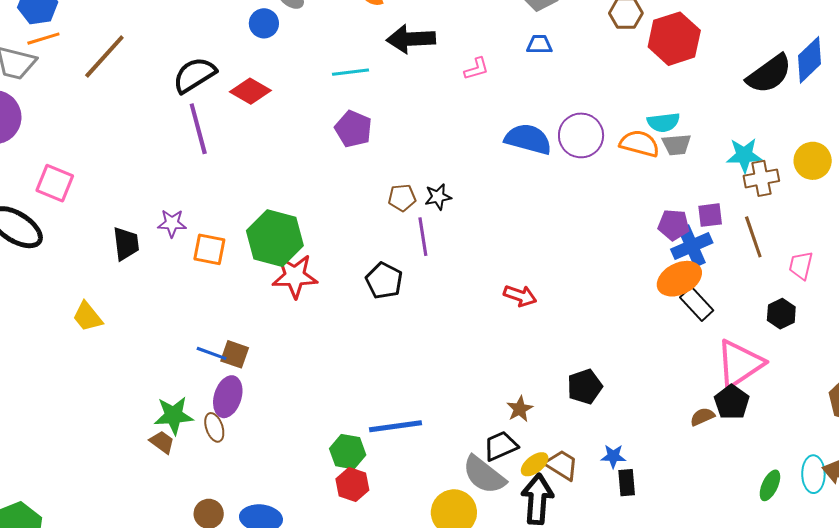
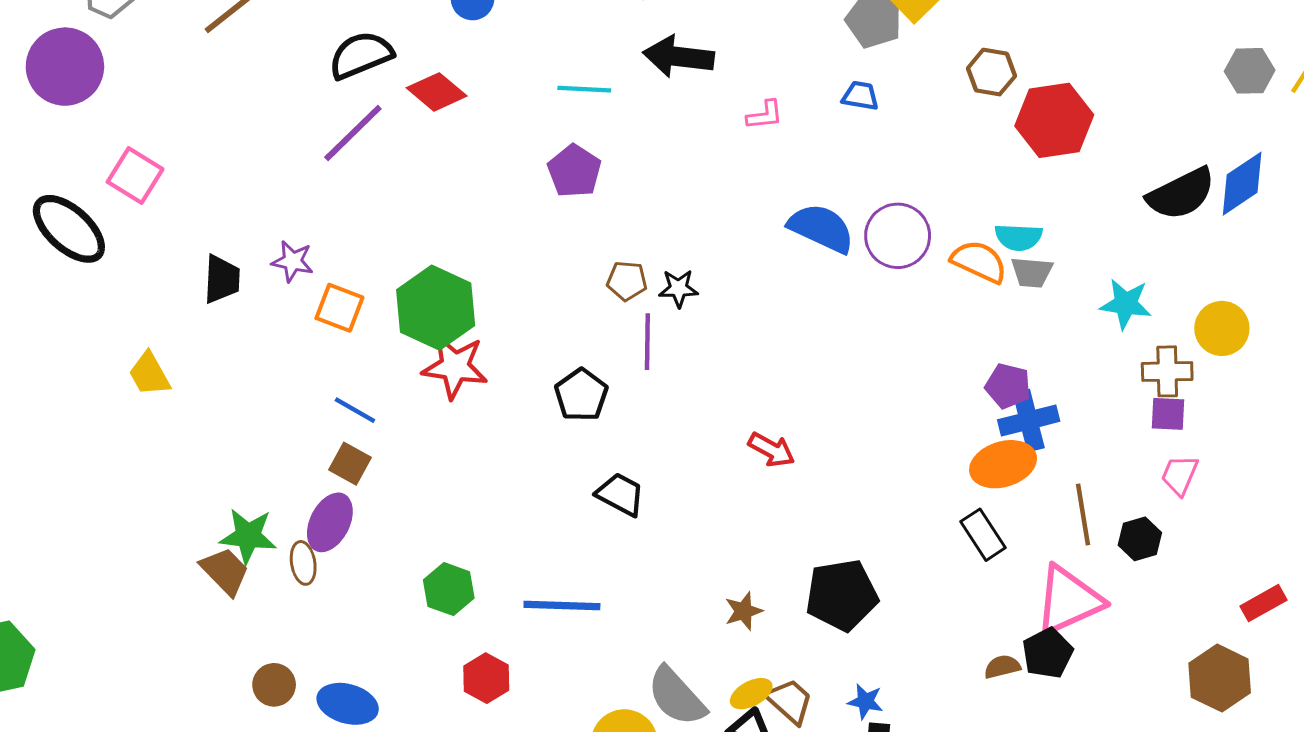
purple line: (198, 129) -> (353, 133), turned 51
brown cross: (761, 178) -> (1167, 371), moved
purple square: (710, 215) -> (1168, 414), moved
brown line: (753, 237) -> (1083, 515), moved
black rectangle: (697, 304) -> (983, 535), moved
blue line: (212, 353) -> (355, 410), moved
black pentagon: (585, 387) -> (842, 595), size x1.4
brown trapezoid: (162, 442) -> (225, 571), size x1.4
black trapezoid: (501, 446) -> (620, 494), moved, turned 42
green hexagon: (348, 452) -> (449, 589), moved

